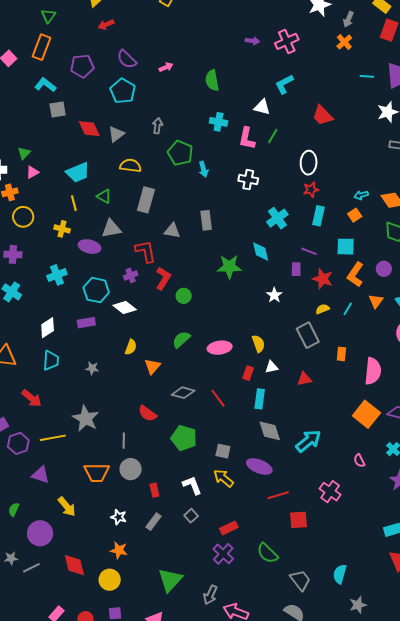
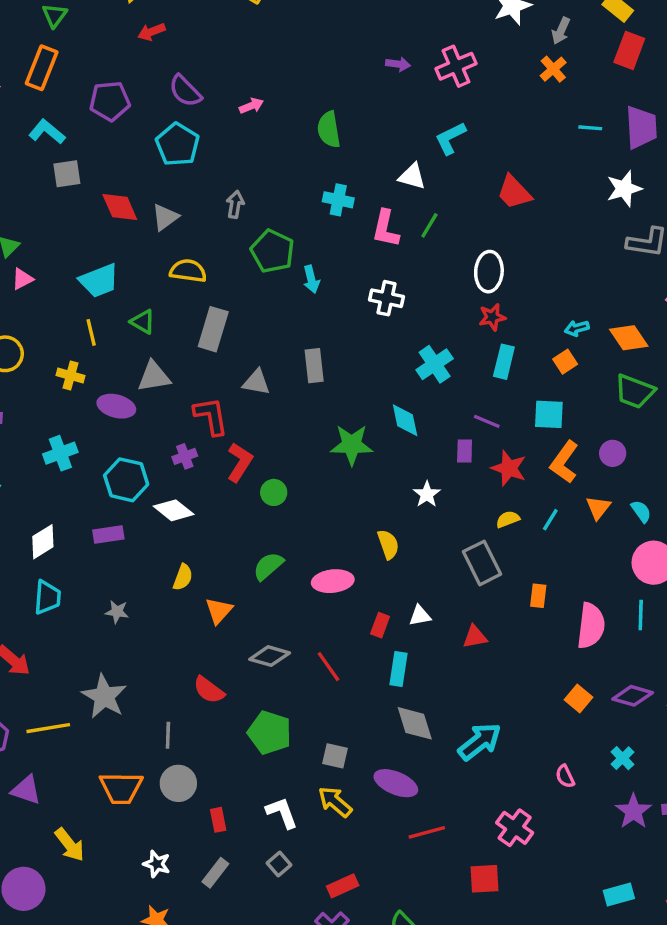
yellow semicircle: (258, 344) -> (388, 544), moved
orange square: (366, 414) -> (579, 698), size x0.6
red square: (298, 520) -> (485, 879), moved

